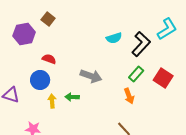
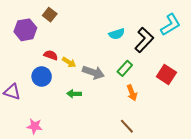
green rectangle: (136, 74) -> (125, 68), moved
yellow arrow: (52, 101) -> (69, 62), moved, turned 128

